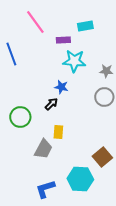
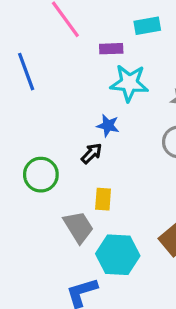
gray trapezoid: (43, 149) -> (78, 227), turned -60
cyan hexagon: (80, 179) -> (118, 255), moved

